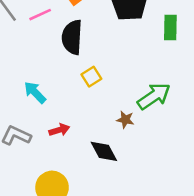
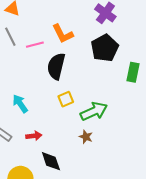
green arrow: (154, 96) -> (94, 111), moved
black diamond: (104, 151) -> (51, 161), moved

